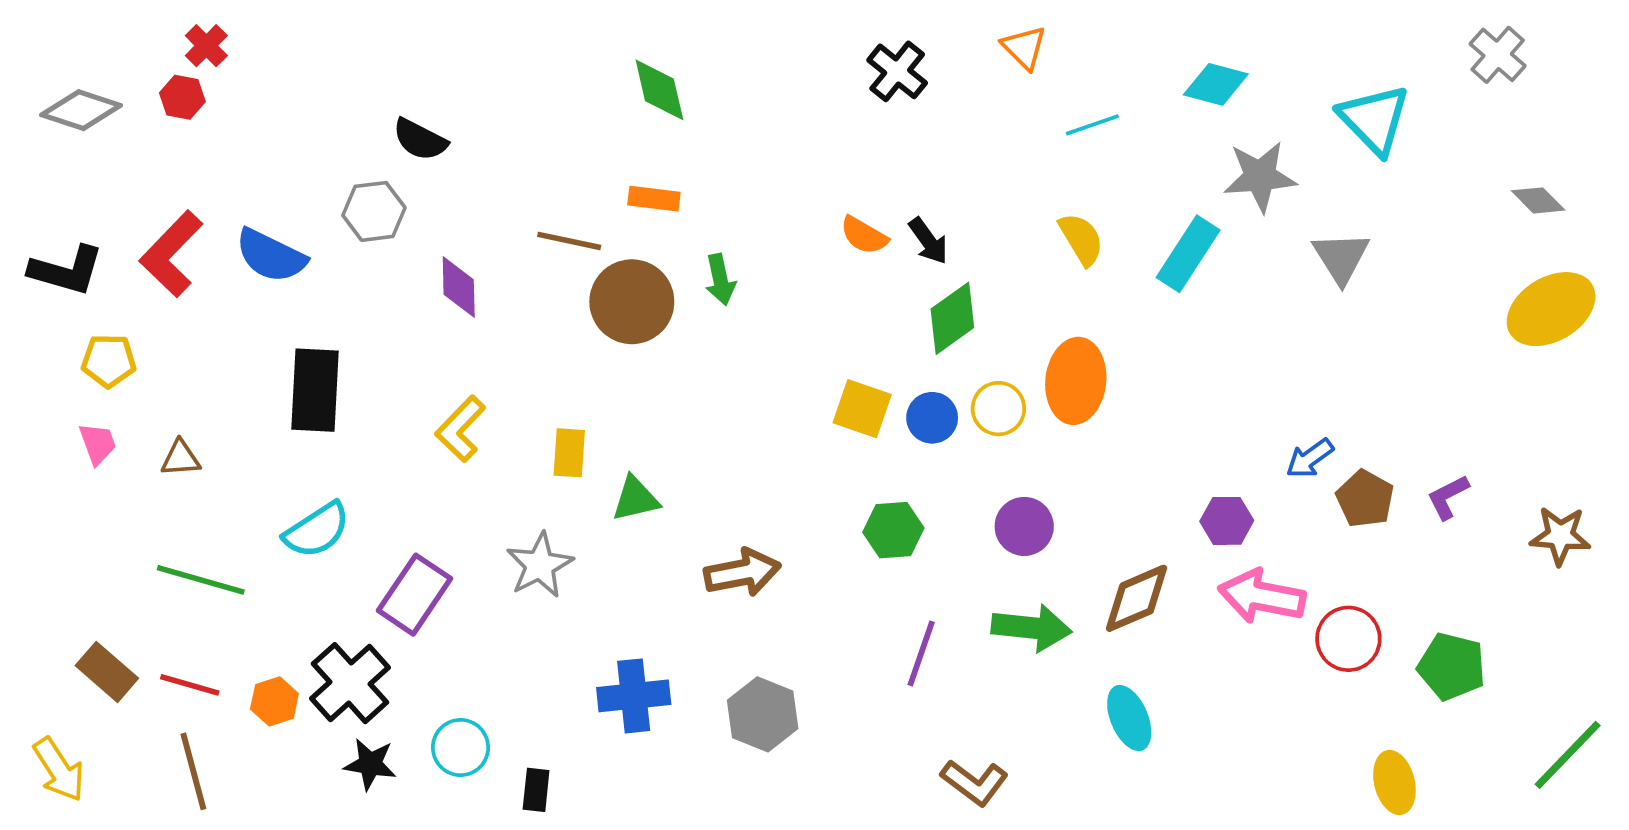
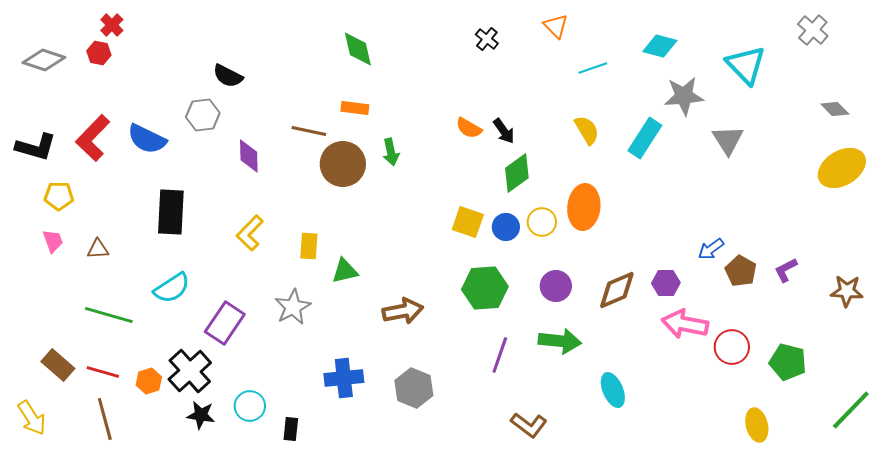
black cross: (897, 71) -> (487, 39), size x0.7
green hexagon: (893, 530) -> (485, 288), size x1.4
brown diamond: (1137, 598) -> (617, 290), moved

